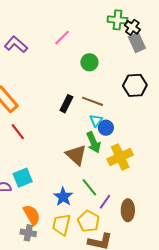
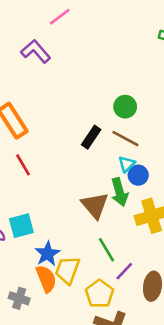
pink line: (62, 38) -> (60, 17), moved
green circle: (89, 62) -> (125, 107), moved
blue star: (63, 197) -> (47, 254), moved
orange semicircle: (32, 215) -> (46, 279), moved
yellow trapezoid: (61, 225) -> (67, 270), moved

